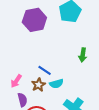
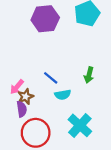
green arrow: (83, 55) -> (89, 75), moved
brown star: (38, 85) -> (26, 97), moved

